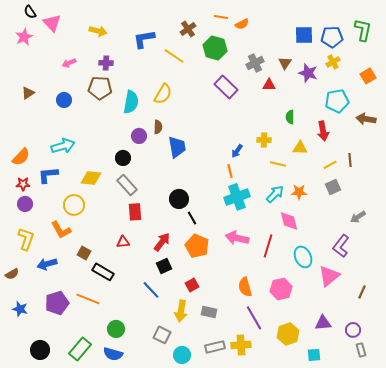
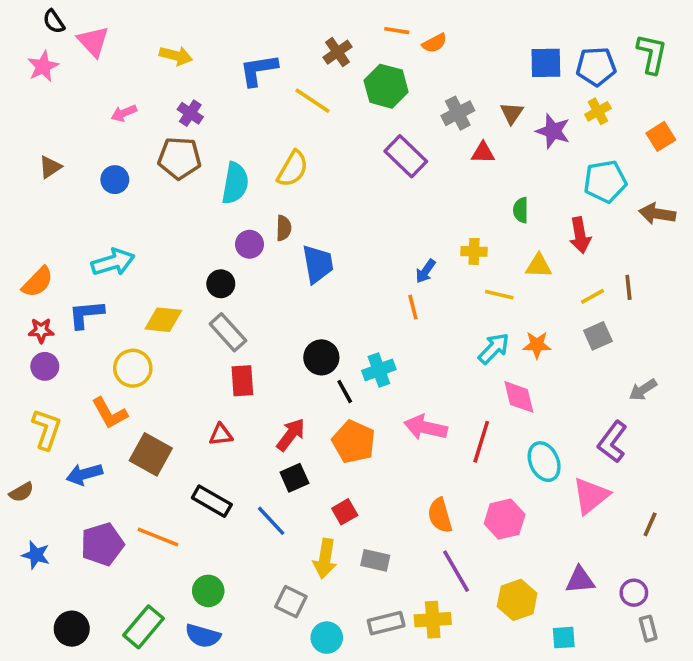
purple cross: (106, 63) -> (190, 113), turned 32
cyan cross: (237, 197) -> (379, 370), moved, size x0.7
brown square: (84, 253) -> (151, 454), size x1.6
black rectangle: (103, 272) -> (212, 501), moved

